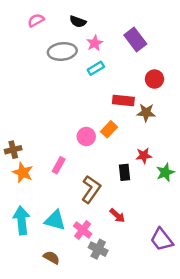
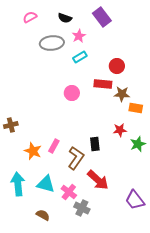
purple rectangle: (135, 40) -> (102, 17), moved
red circle: (154, 79) -> (117, 66), moved
orange rectangle: (109, 129) -> (136, 108), moved, turned 56
pink circle: (86, 137) -> (72, 93), moved
pink rectangle: (59, 165) -> (54, 146), moved
orange star: (23, 172) -> (33, 151), moved
black rectangle: (125, 172) -> (95, 144), moved
red arrow: (117, 216) -> (98, 180), size x1.6

